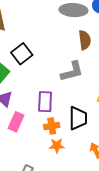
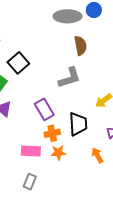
purple rectangle: (45, 102) -> (44, 109), turned -30
pink rectangle: (16, 122) -> (31, 151), moved, turned 72

